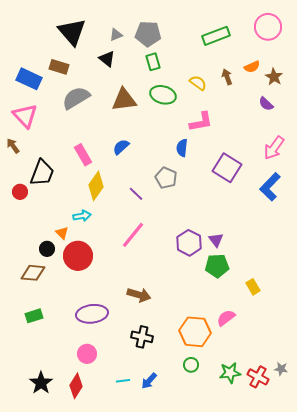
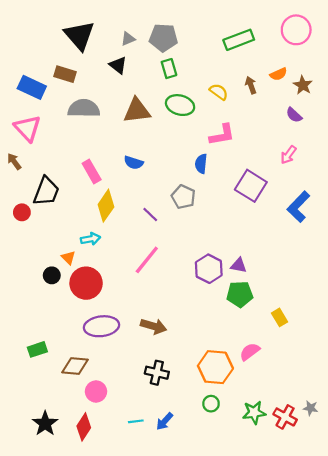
gray semicircle: (76, 98) -> (84, 108), turned 32
blue semicircle: (121, 147) -> (134, 163), turned -120
pink arrow: (274, 148) -> (288, 155), moved, size x0.7
purple triangle: (216, 240) -> (239, 265), turned -42
brown diamond: (33, 273) -> (75, 366), moved
purple ellipse: (92, 314) -> (102, 326), moved

